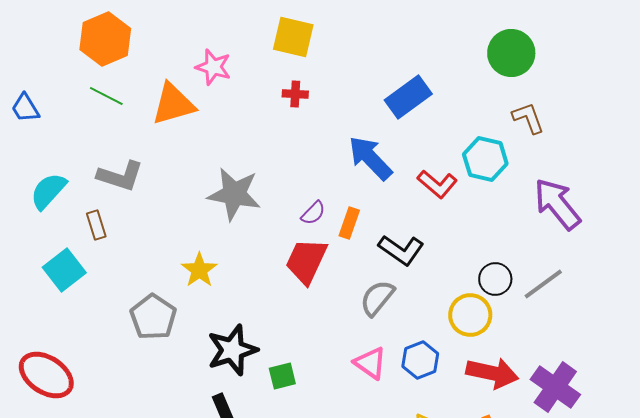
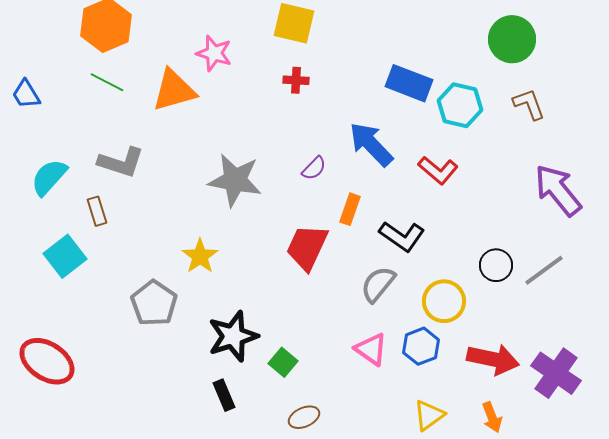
blue rectangle: (408, 97) -> (409, 83), turned 57
cyan hexagon: (485, 159) -> (460, 105), moved
purple semicircle: (313, 213) -> (314, 168), moved
yellow circle: (470, 315) -> (444, 301), moved
green square: (282, 376) -> (283, 362), turned -36

